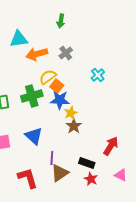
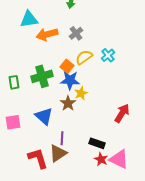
yellow semicircle: (48, 77) -> (84, 57), moved
brown star: (74, 126) -> (68, 103), moved
red arrow: (111, 146) -> (122, 113), moved
brown triangle: (60, 173) -> (58, 153), moved
pink triangle: (121, 175) -> (119, 159), moved, size x1.5

